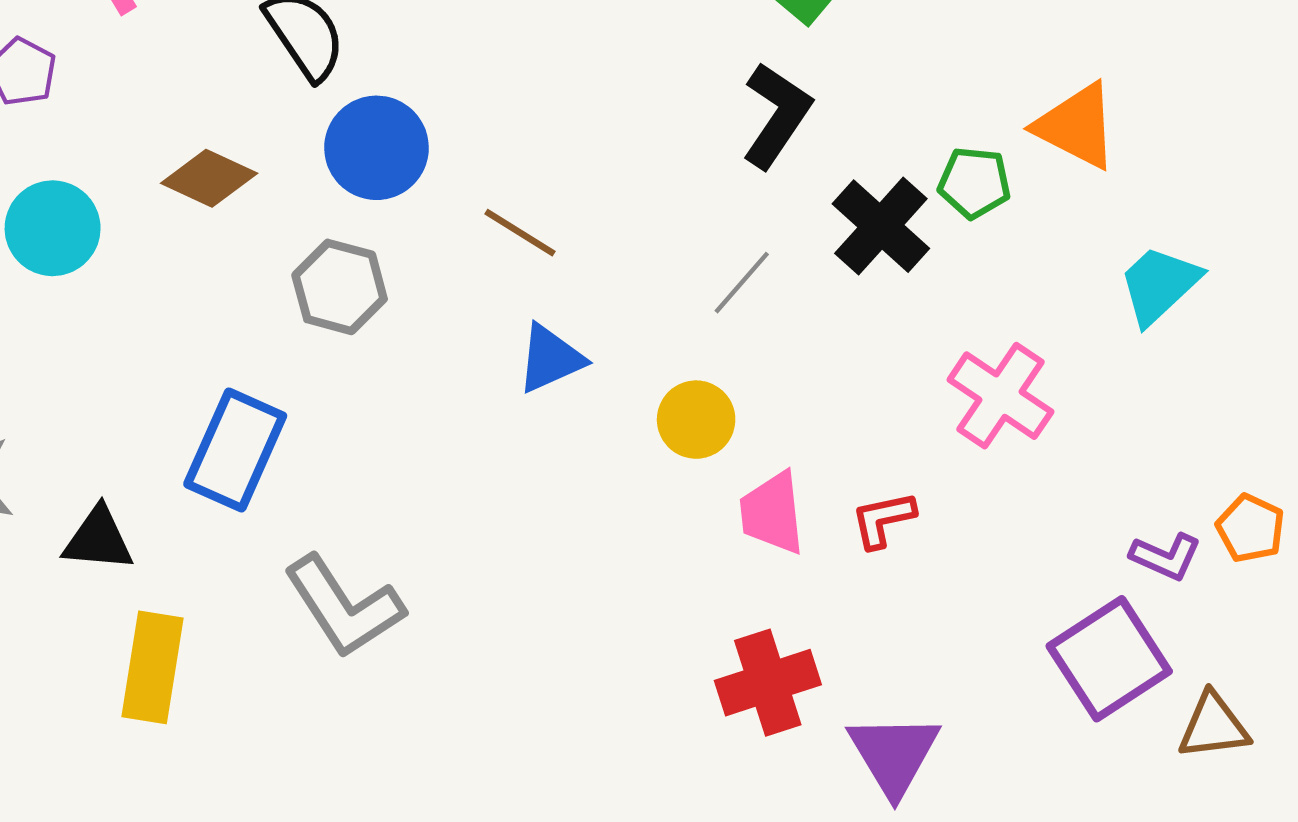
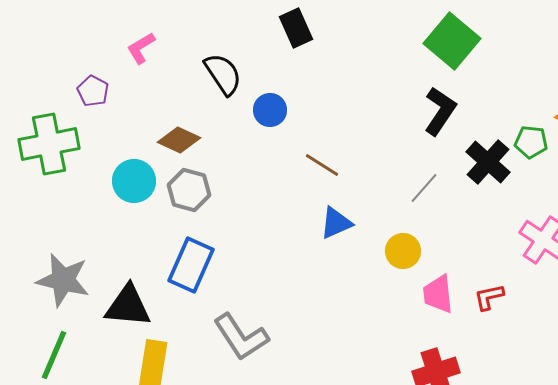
blue circle: (376, 148) -> (270, 110), moved, size x0.7
cyan circle: (53, 228) -> (134, 181), moved
gray hexagon: (340, 287) -> (189, 190), moved
black triangle: (98, 539) -> (128, 306), size x1.4

